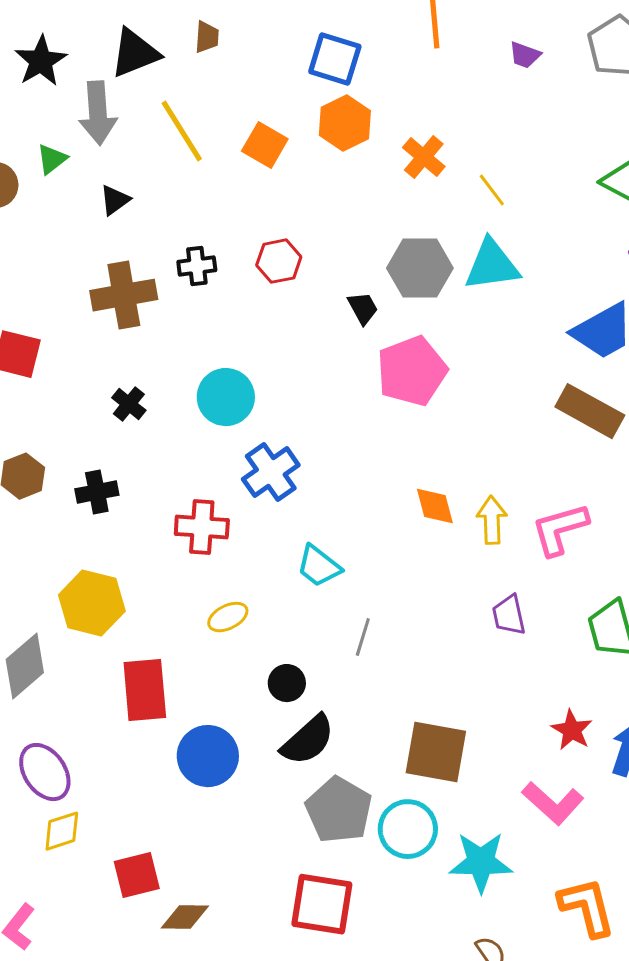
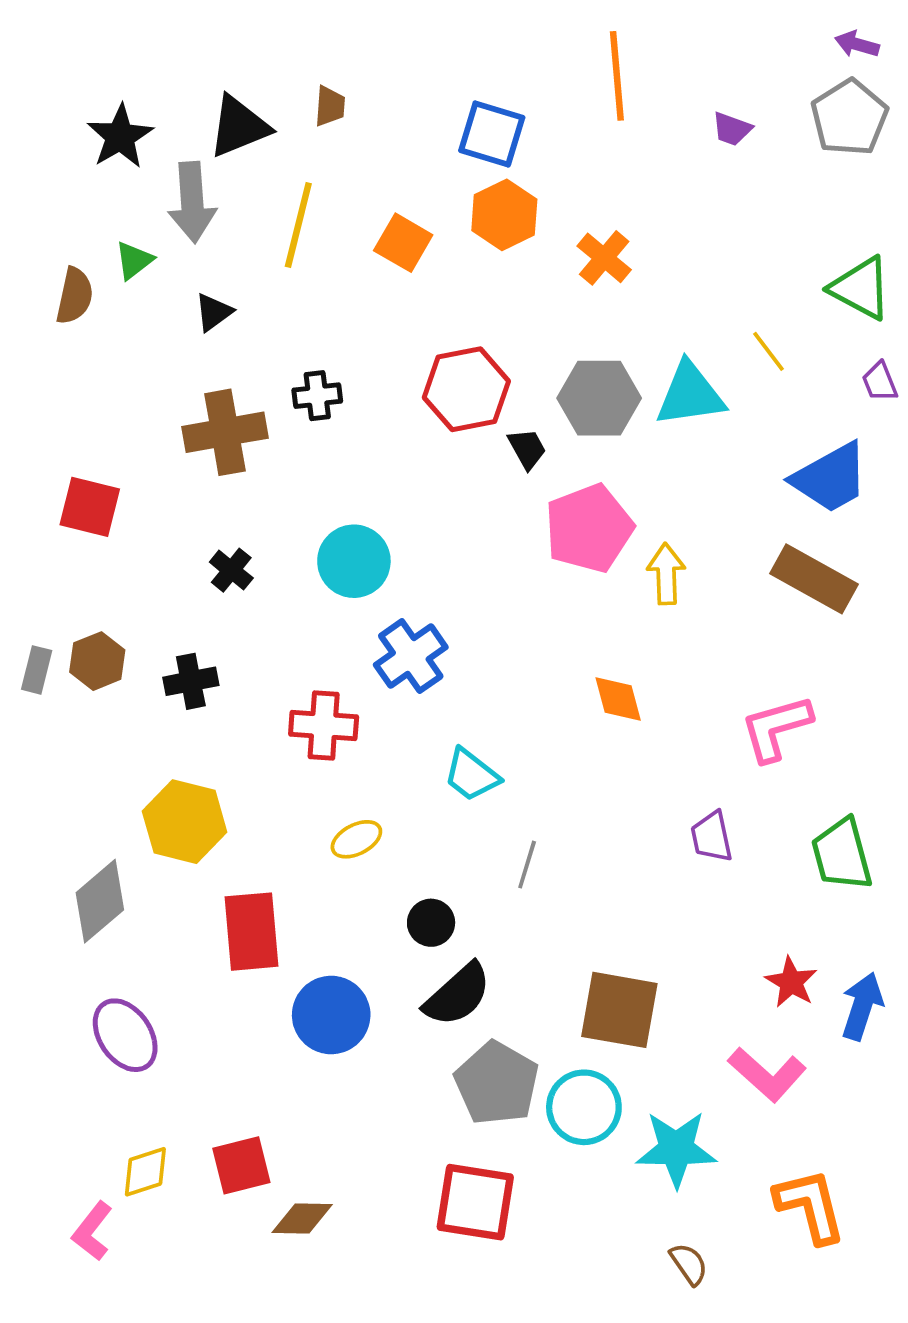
yellow line: (182, 131) -> (298, 225), turned 46
yellow line: (492, 190) -> (769, 351), moved
red hexagon: (279, 261) -> (466, 389), moved, size x1.5
yellow arrow: (492, 520) -> (666, 574), moved
yellow diamond: (62, 831) -> (145, 1172), moved

